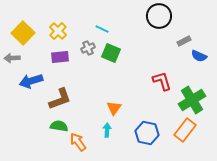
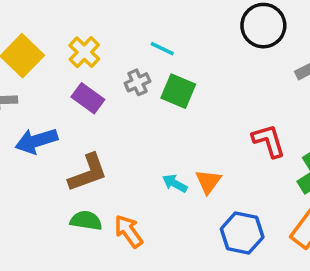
purple rectangle: (60, 57) -> (88, 98), turned 42
orange triangle: (114, 108) -> (208, 182), moved
cyan arrow: (107, 130) -> (175, 183), moved, turned -64
orange arrow: (78, 142) -> (129, 231), moved

